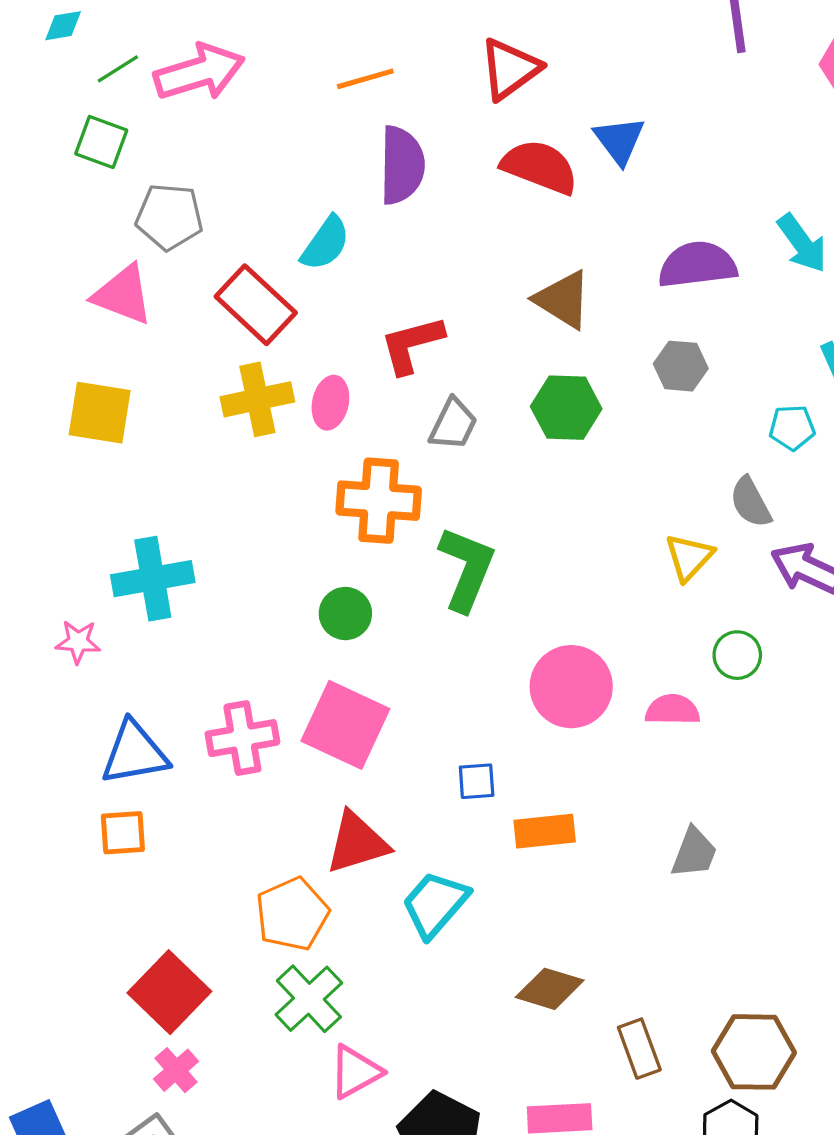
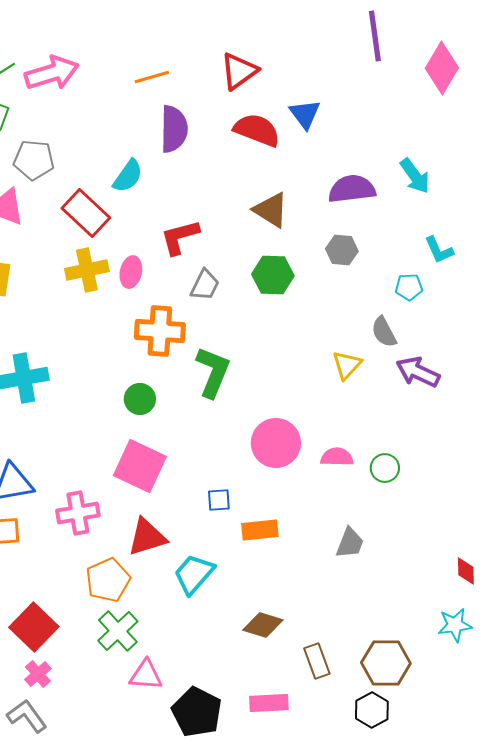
green circle: (737, 655) -> (385, 468), moved
pink cross: (242, 738) -> (78, 513), moved
pink triangle: (355, 1072) -> (146, 675), turned 33

